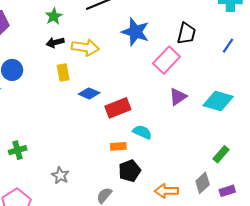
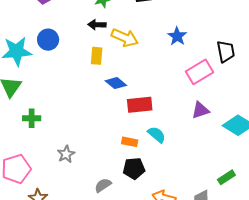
blue star: (135, 32) -> (177, 36), size x0.7
black trapezoid: (186, 33) -> (226, 52), turned -40

